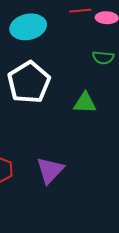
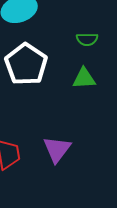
green semicircle: (103, 58) -> (87, 39), moved

